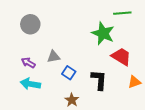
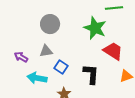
gray circle: (30, 24) -> (50, 24), moved
cyan arrow: (30, 84) -> (37, 78), moved

